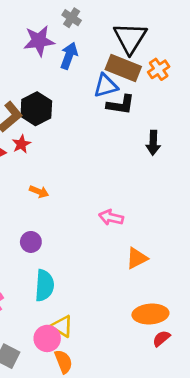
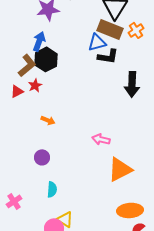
blue arrow: (69, 56) -> (39, 41), moved
black arrow: (153, 143) -> (132, 84), size x1.4
orange triangle: (137, 258) -> (120, 169), size x1.5
cyan semicircle: (44, 285) -> (52, 189), size x0.7

